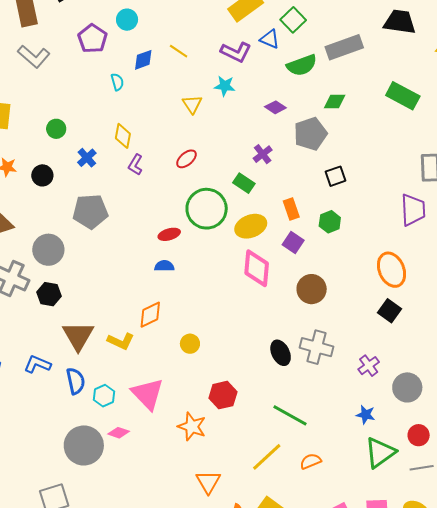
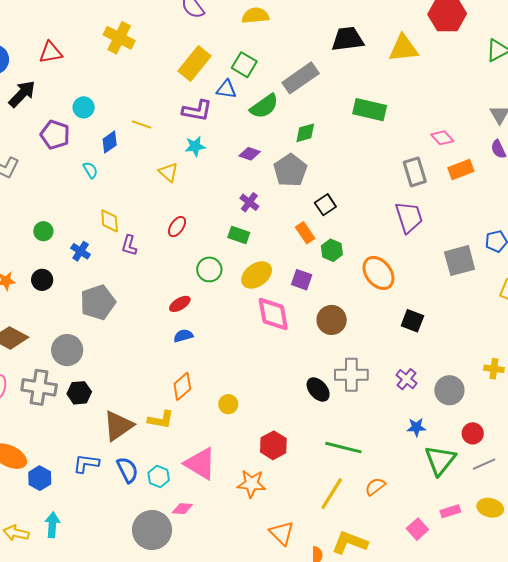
green circle: (207, 209) -> (209, 269), size x0.6
orange rectangle: (291, 209) -> (305, 233), moved
orange ellipse: (391, 270) -> (378, 273), moved
brown triangle: (78, 336) -> (118, 426), turned 40

